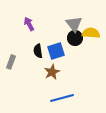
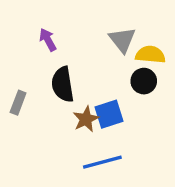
black circle: (75, 38) -> (144, 81), moved
black semicircle: (38, 51) -> (63, 84), size x1.5
blue square: (56, 51) -> (109, 114), moved

